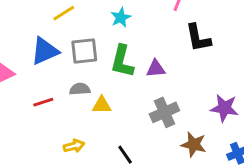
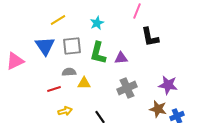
blue triangle: (45, 51) -> (45, 46), turned -40
red line: (43, 102) -> (54, 89), moved
brown star: (194, 144) -> (158, 109), moved

